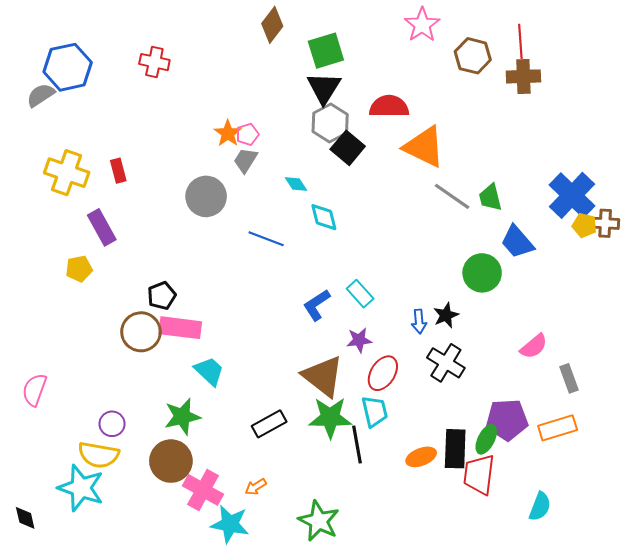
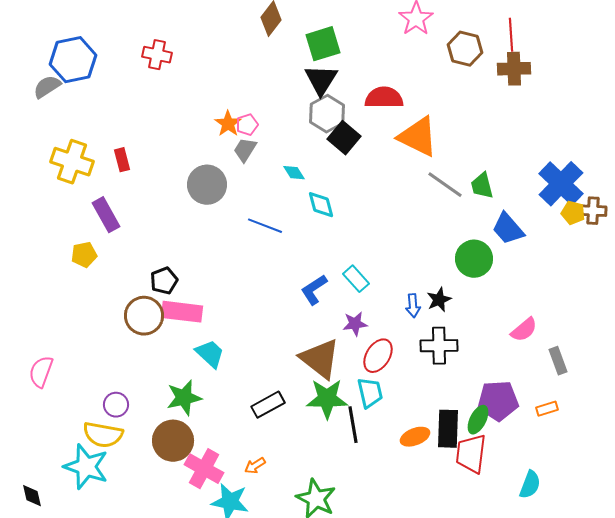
black cross: (446, 363) -> (439, 346), turned -33
orange rectangle: (558, 428) -> (547, 409), size x0.6

